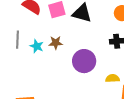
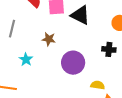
cyan star: (37, 46) -> (26, 60), moved

